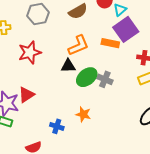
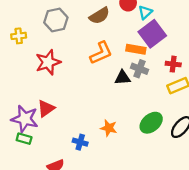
black triangle: (68, 66) -> (123, 78), moved
green ellipse: (87, 77) -> (151, 123), moved
gray cross: (105, 79) -> (140, 69), moved

